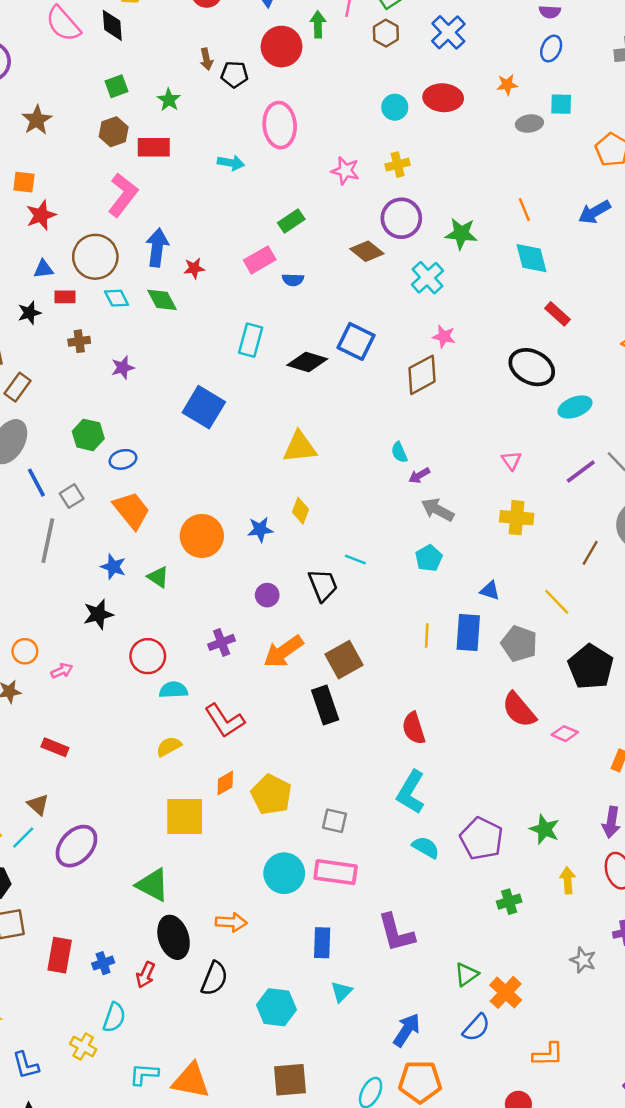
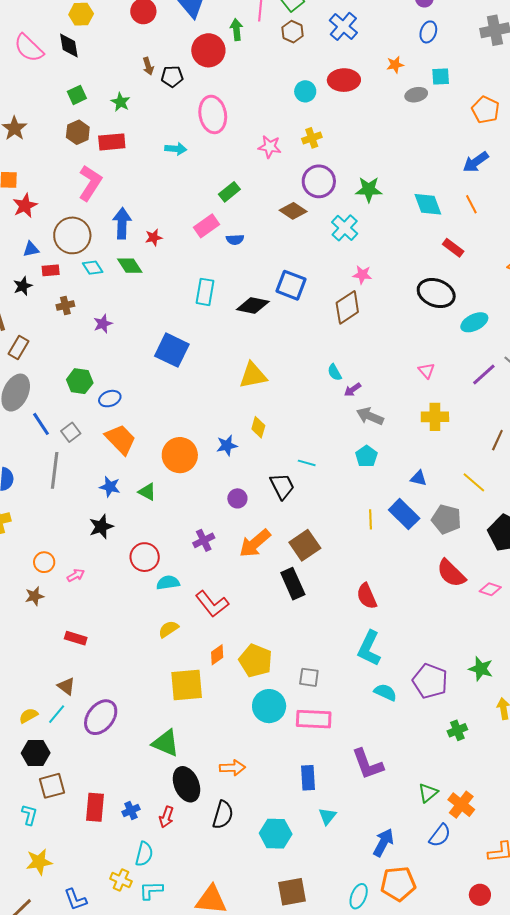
orange line: (524, 210) -> (471, 204), moved
blue rectangle: (468, 632) -> (404, 514), turned -44
cyan circle: (284, 873) -> (269, 706), moved
cyan L-shape: (144, 1074) -> (151, 890), moved

